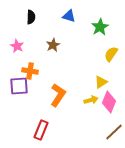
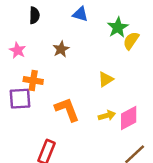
yellow semicircle: (111, 54) -> (131, 41), moved
yellow triangle: (101, 82) -> (106, 79), moved
orange L-shape: (58, 95) -> (67, 110), turned -55
pink diamond: (109, 102) -> (129, 118), turned 40

